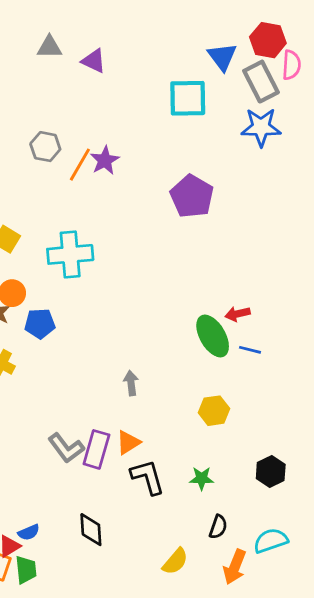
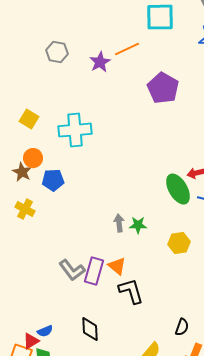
orange line: (80, 165) -> (127, 49), moved, turned 35
orange triangle: (128, 442) -> (117, 266), turned -48
green star: (202, 478) -> (138, 225), moved

